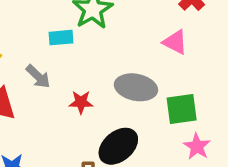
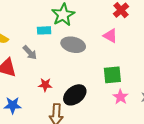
gray ellipse: (136, 87) -> (73, 45), moved
red star: (81, 102) -> (45, 85), moved

